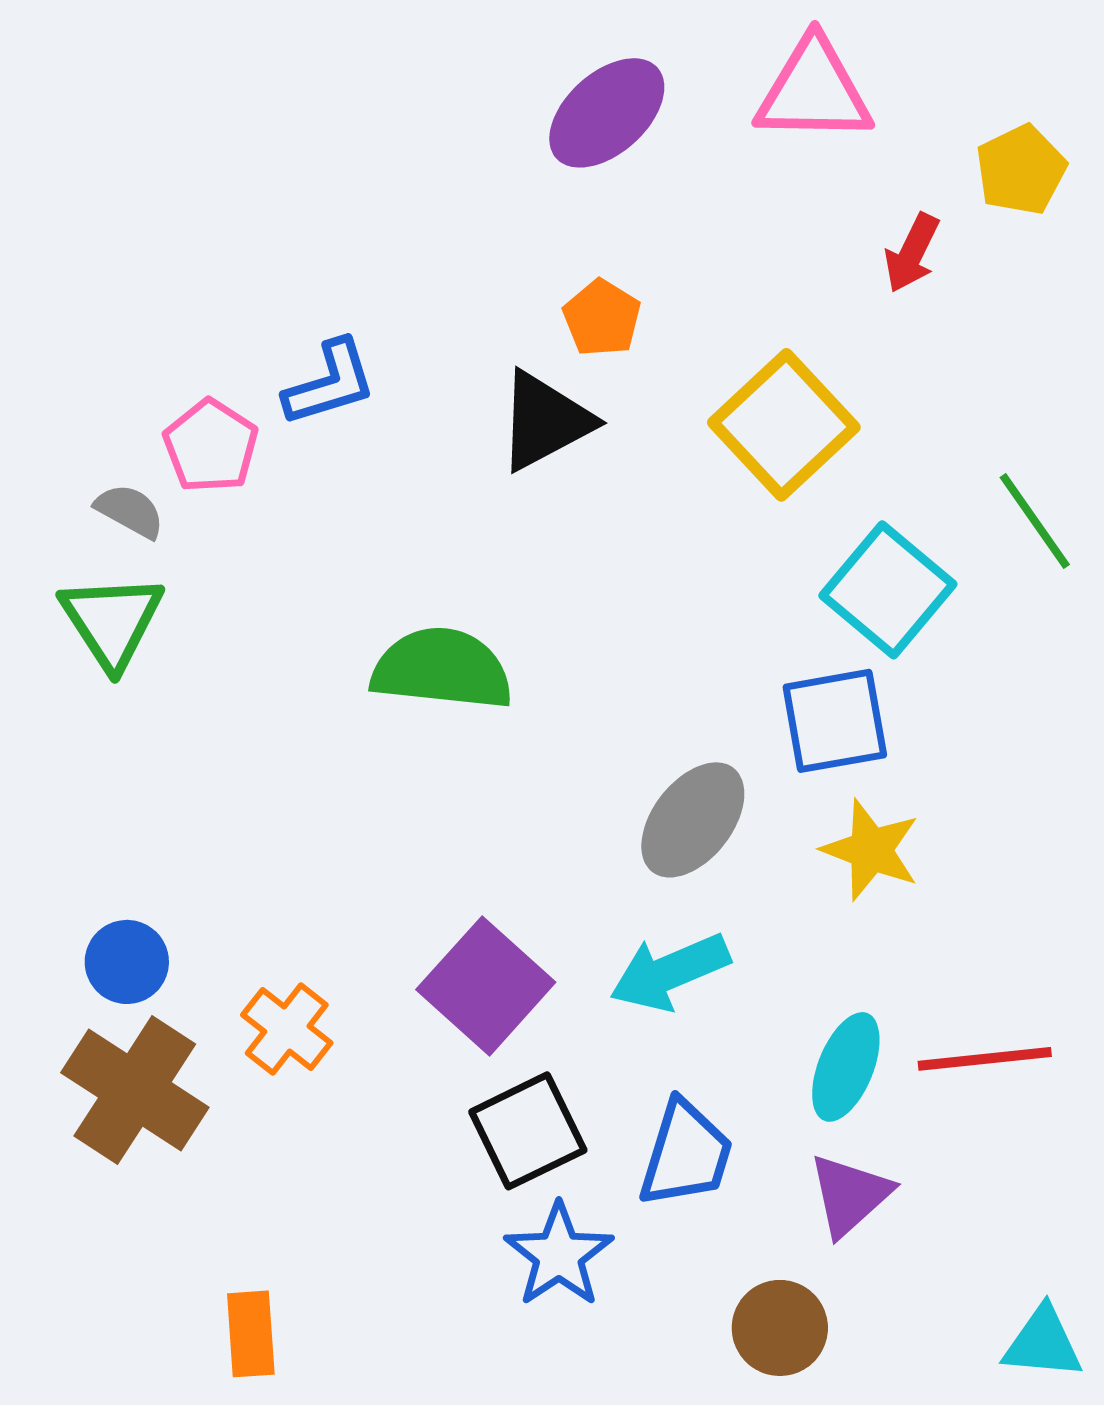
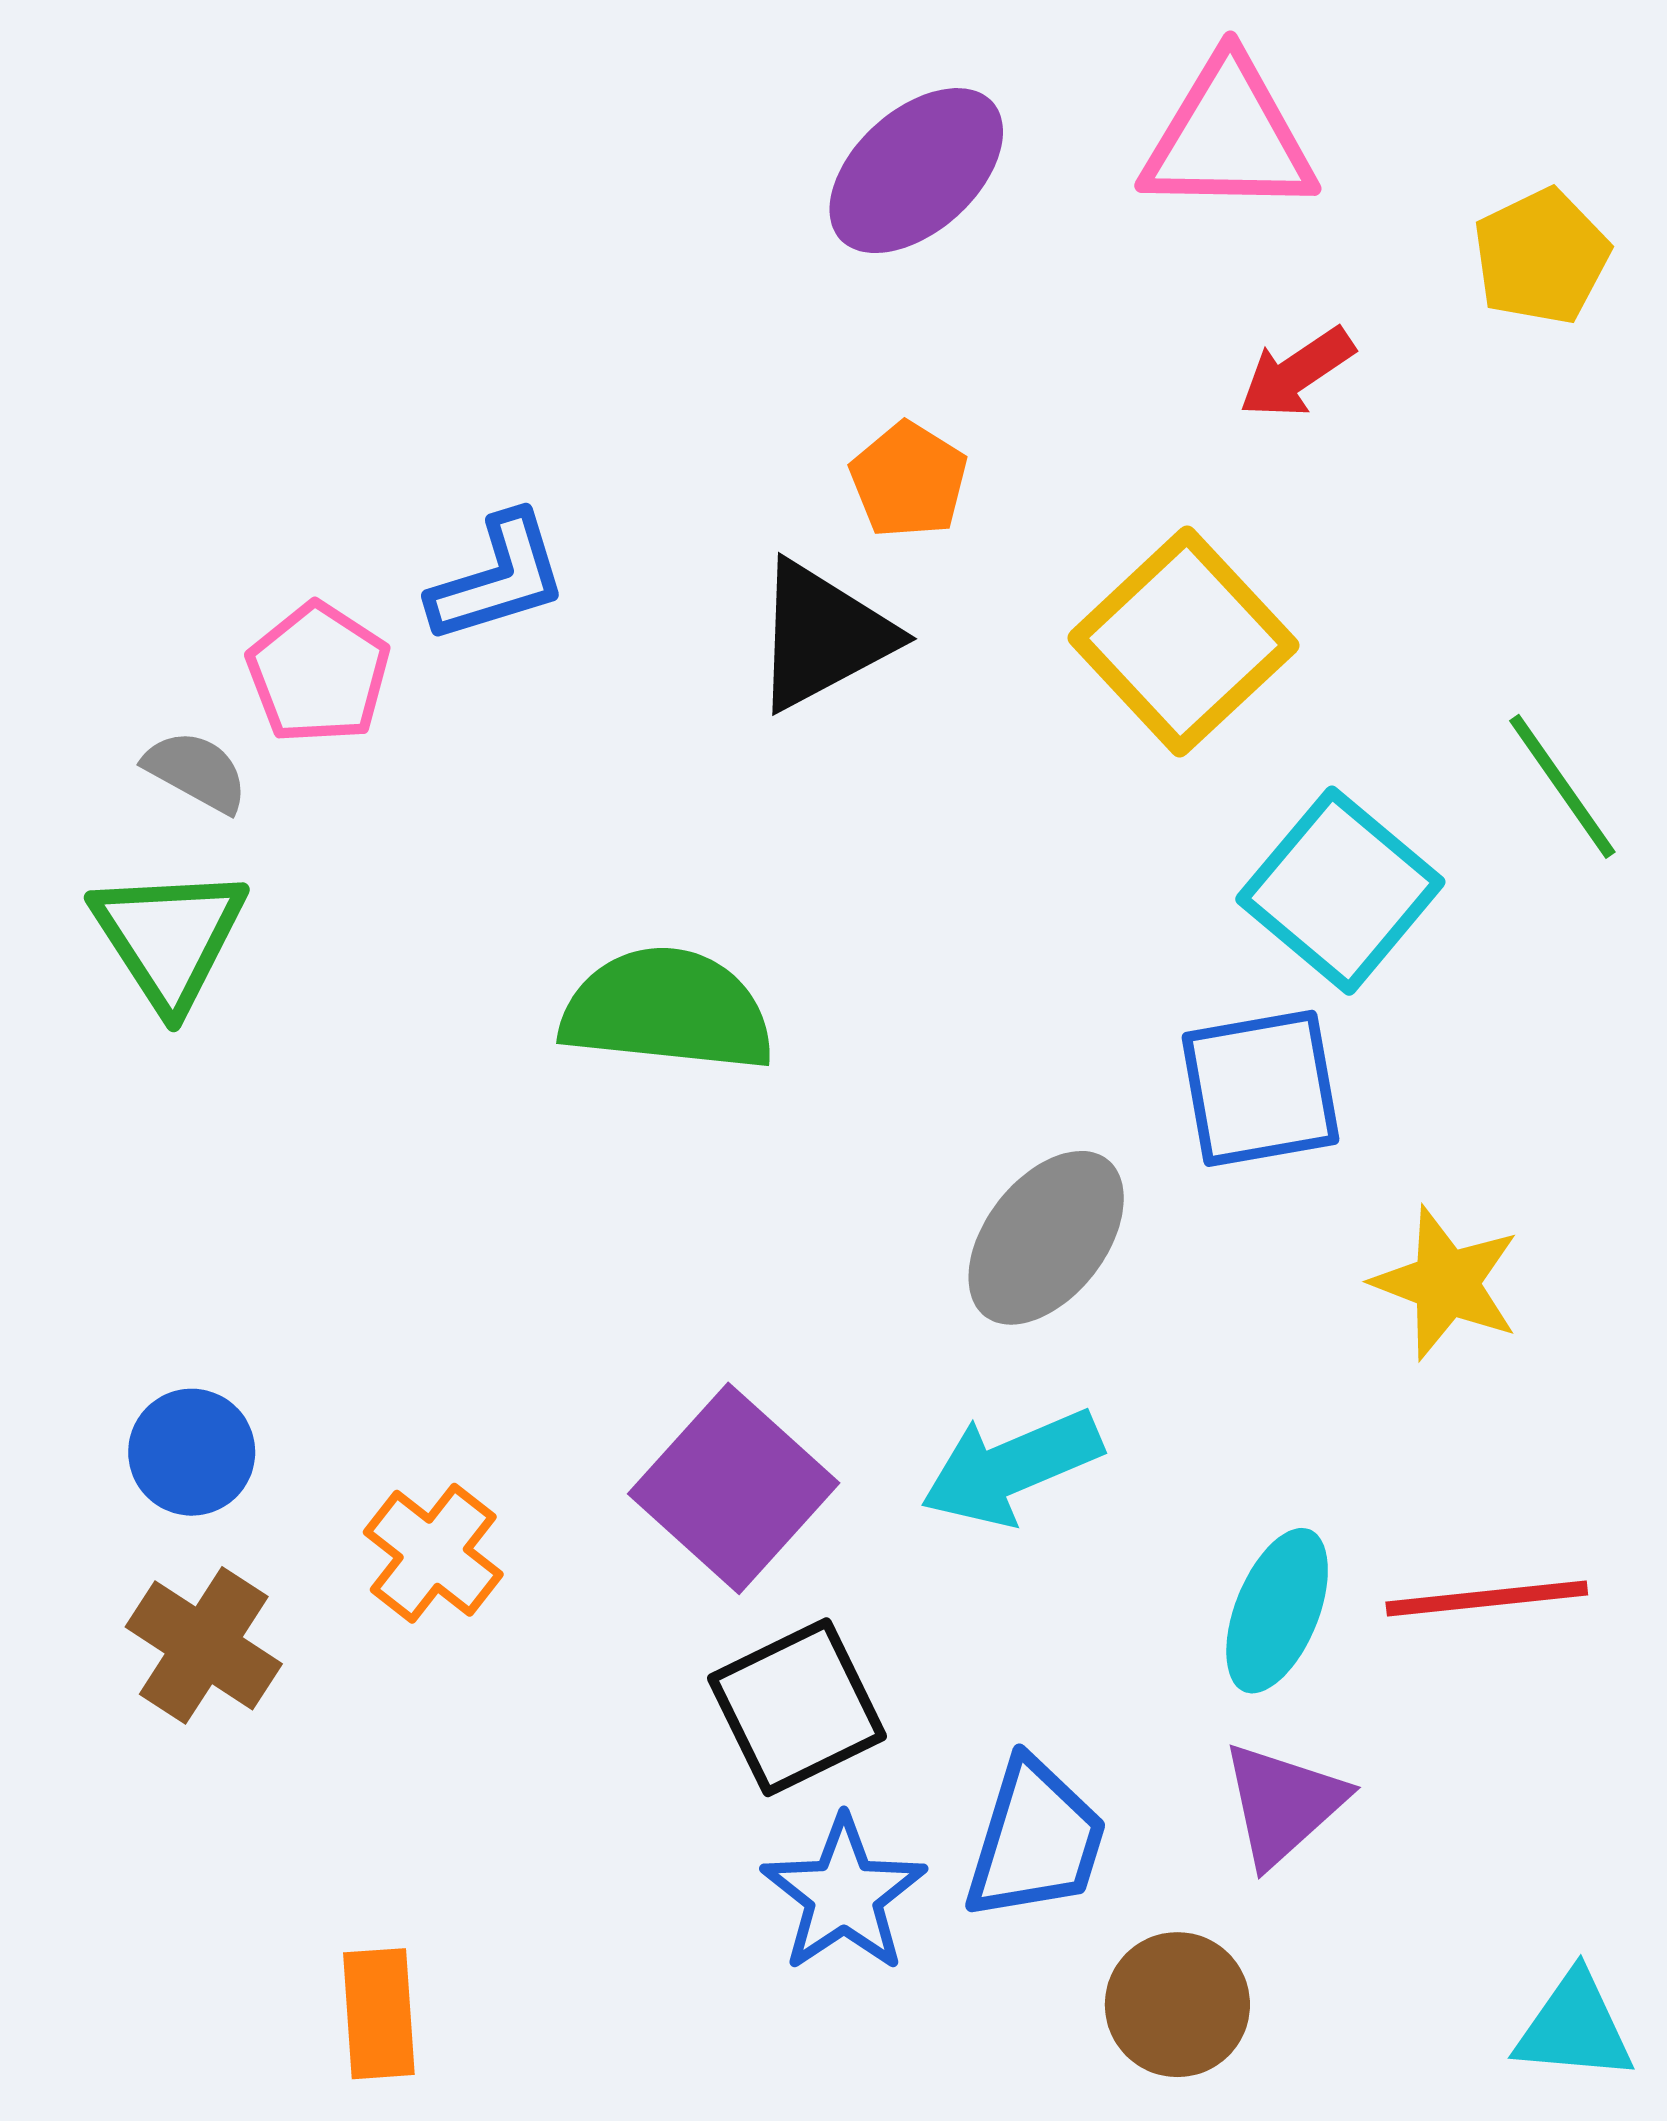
red arrow: (912, 253) -> (1297, 373), moved, turned 30
yellow star: (871, 850) -> (1446, 1283), moved
brown cross: (135, 1090) -> (204, 1645), size x0.7
blue trapezoid: (686, 1154) -> (1036, 1840), moved

